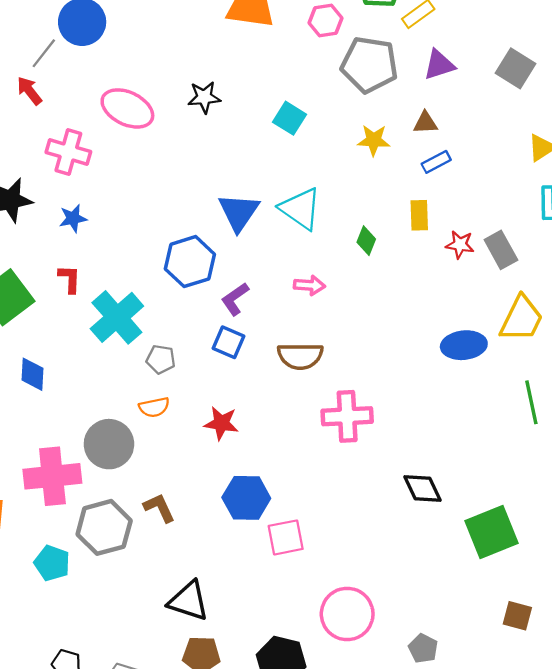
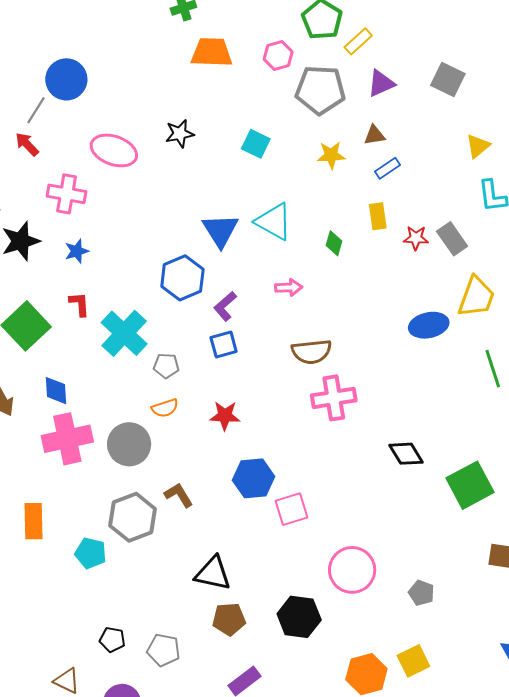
blue square: (228, 342) -> (224, 344), turned -32
brown semicircle: (300, 356) -> (312, 352), moved
pink cross: (52, 476) -> (67, 439), moved

